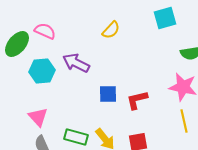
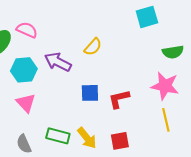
yellow semicircle: (111, 30) -> (93, 47), moved
pink triangle: (38, 117) -> (26, 103), moved

